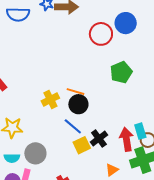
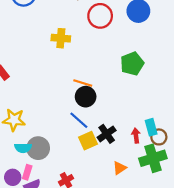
red circle: (101, 34) -> (100, 16), moved
yellow cross: (50, 99) -> (61, 38), moved, turned 30
red arrow: (126, 139) -> (136, 136), size x0.6
cyan semicircle: (12, 158) -> (23, 148), moved

